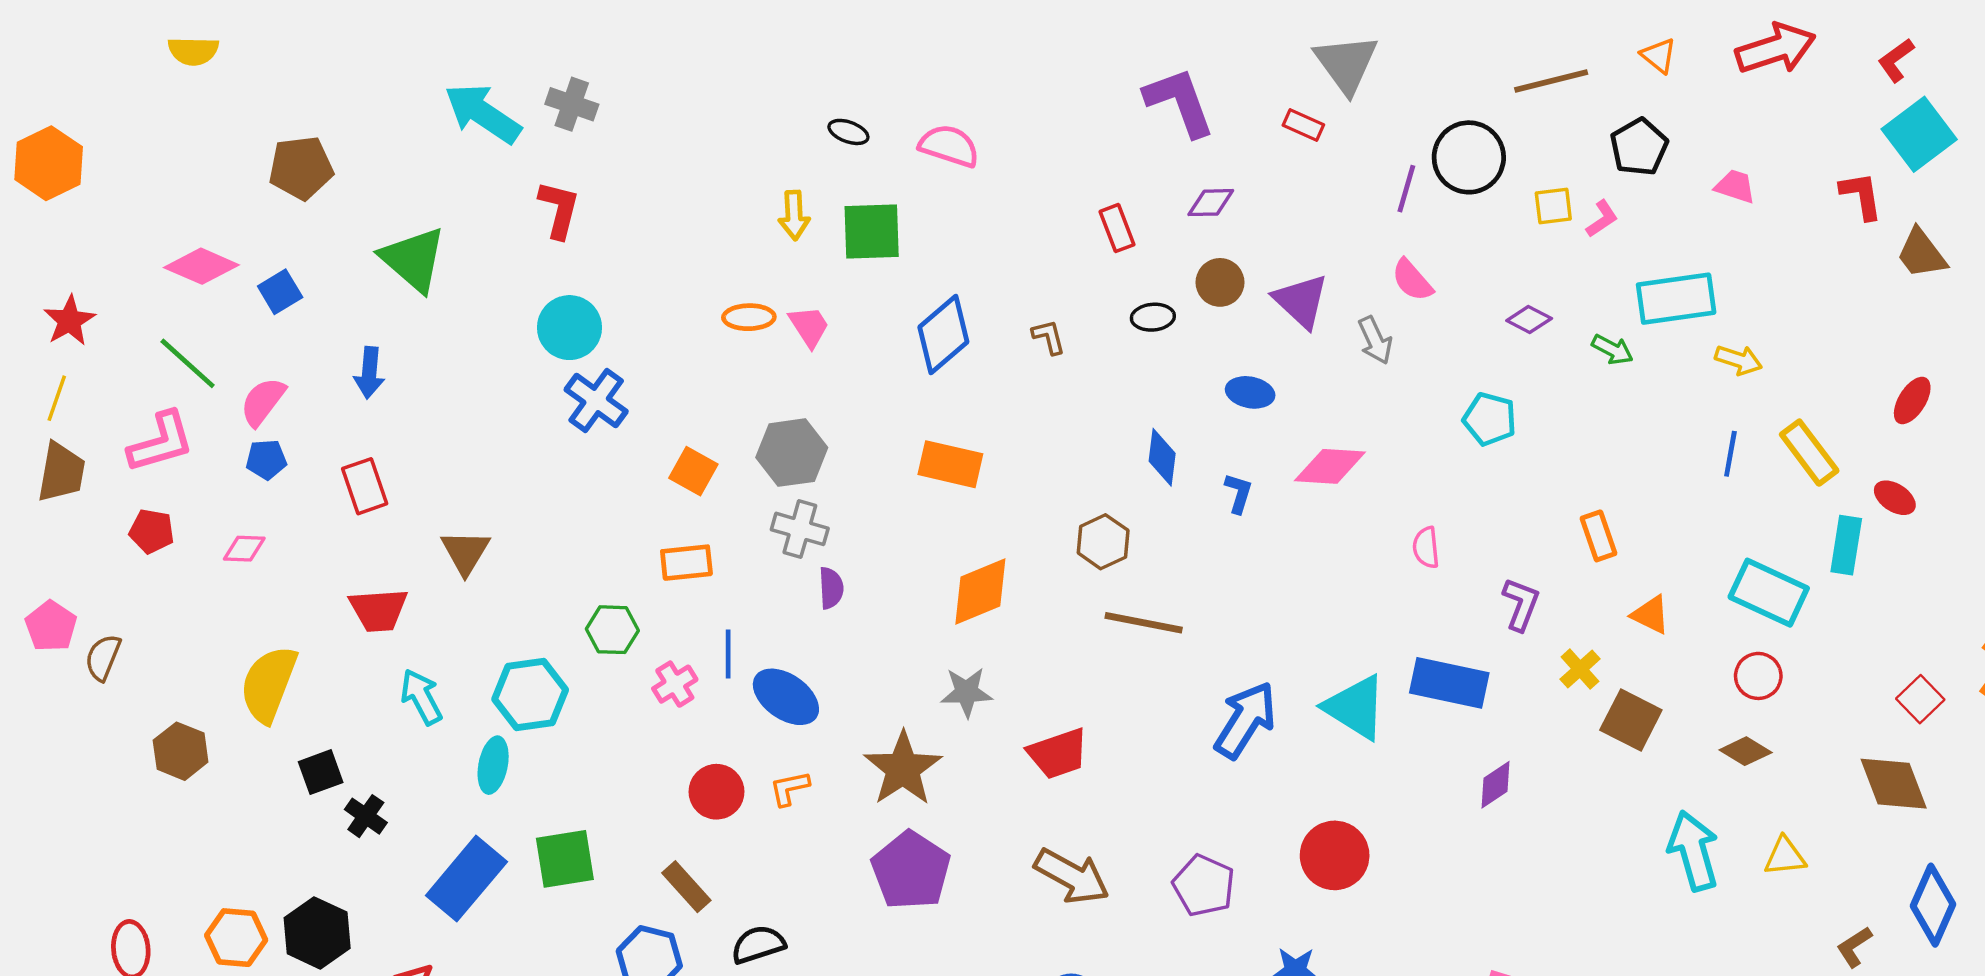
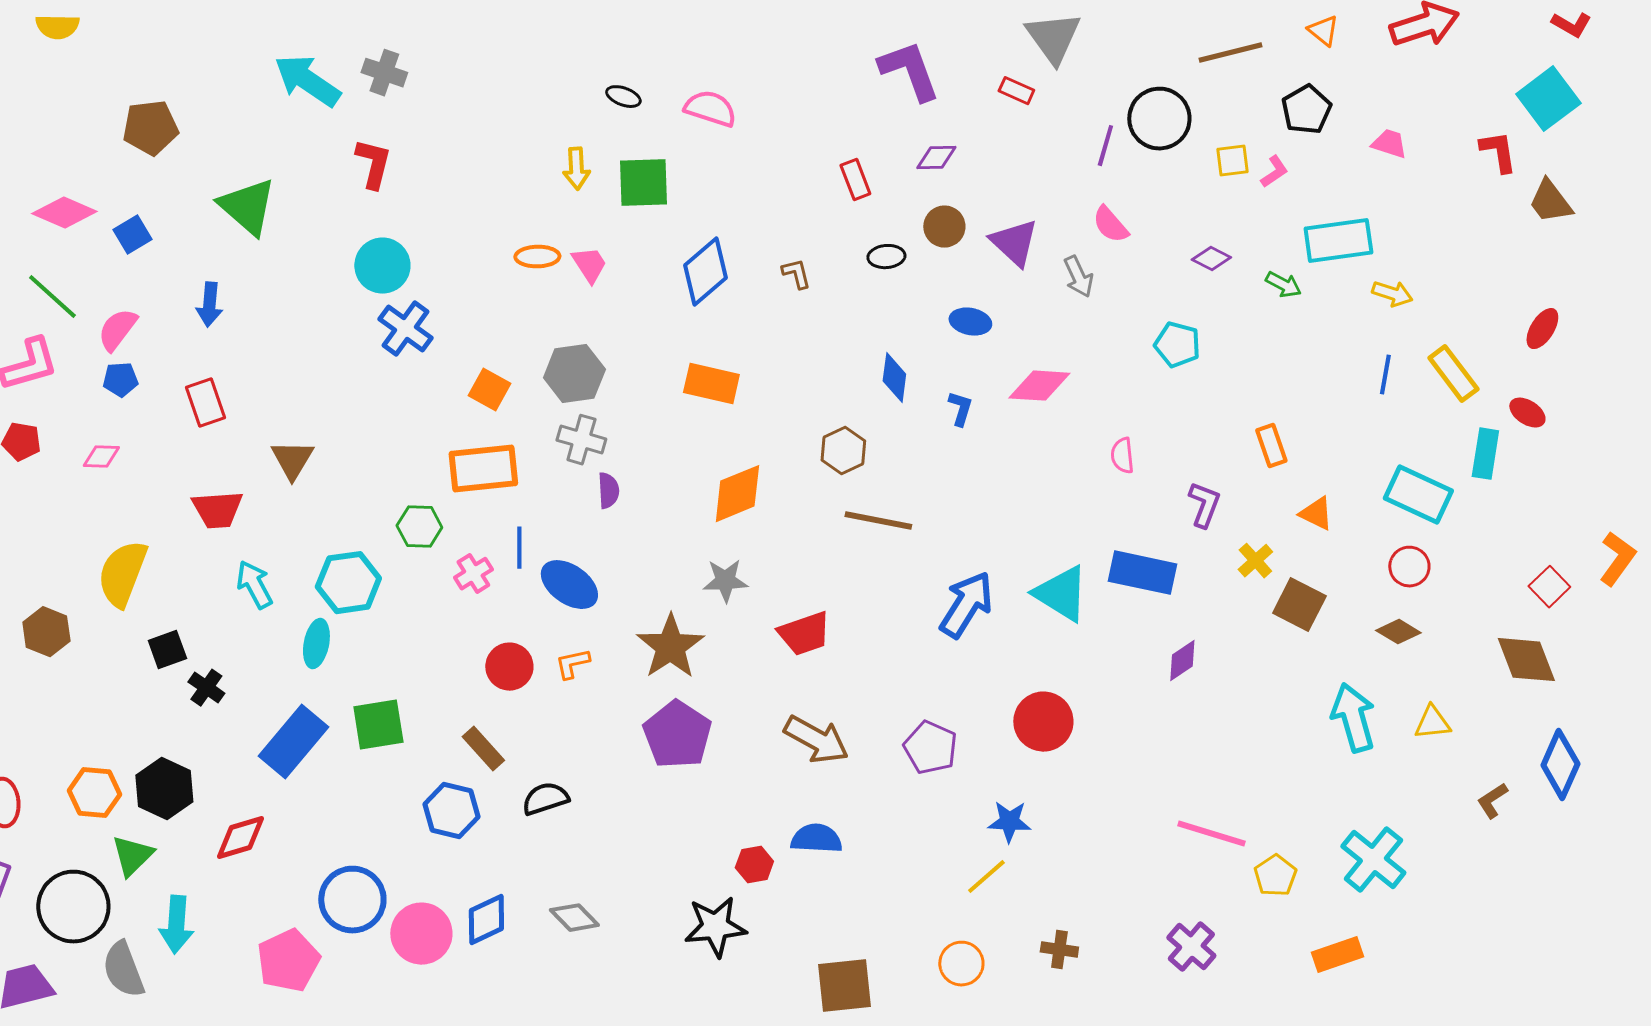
red L-shape: (1896, 60) -> (1571, 25), moved, turned -114
orange rectangle: (686, 563) -> (483, 469), size x1.5

